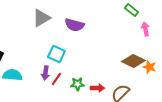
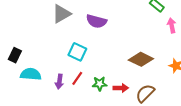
brown diamond: (133, 61) -> (141, 59), moved
purple arrow: (45, 73) -> (59, 82), moved

